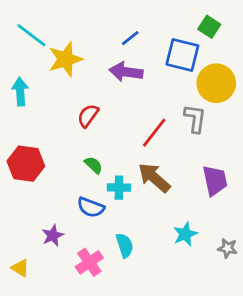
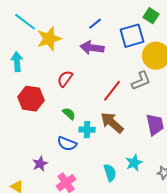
blue square: (182, 55) -> (132, 36), turned -30
gray L-shape: (195, 118) -> (141, 81), turned 60
red hexagon: (26, 164) -> (31, 99), moved
cyan semicircle: (125, 245) -> (110, 173), moved

